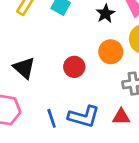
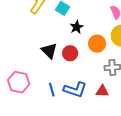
black star: (105, 14) -> (77, 27), moved
black triangle: (24, 68) -> (49, 51), moved

